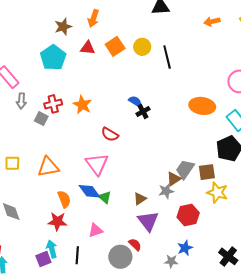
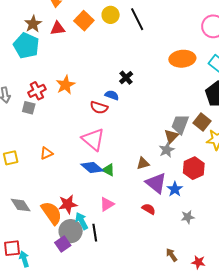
brown star: (63, 27) -> (33, 24), moved
blue semicircle: (135, 101) -> (112, 95), moved
orange star: (82, 105) -> (65, 85), turned 30
orange triangle: (48, 167) -> (46, 153), size x0.6
brown square: (207, 172) -> (202, 122), turned -30
orange semicircle: (64, 199) -> (52, 213), moved, size x1.4
brown triangle: (140, 199) -> (143, 163), turned 32
blue star: (185, 248) -> (175, 189), moved
cyan arrow: (52, 249) -> (82, 221), moved
gray circle: (120, 257) -> (71, 231), moved

